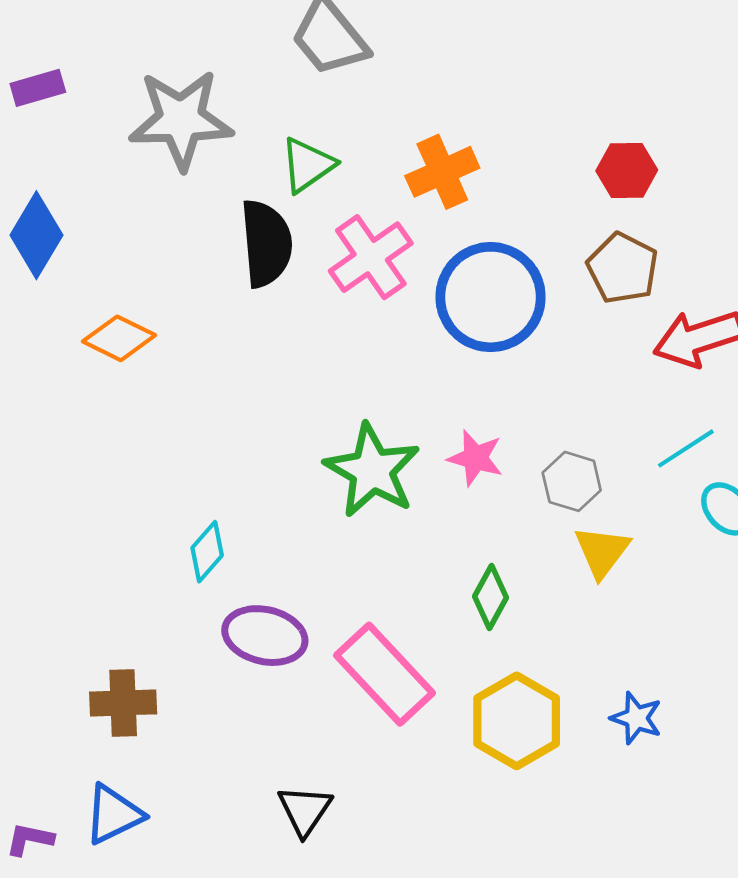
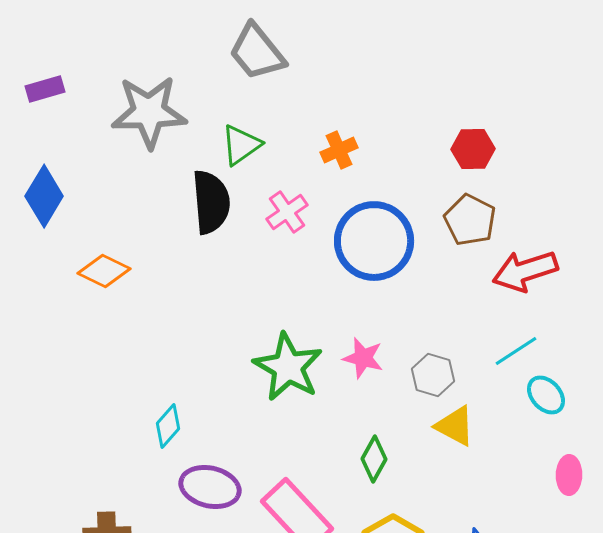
orange cross: (442, 172) -> (339, 150), size x0.7
pink cross: (371, 257) -> (287, 212), size x0.7
yellow triangle: (602, 552) -> (455, 426), turned -39

